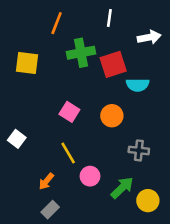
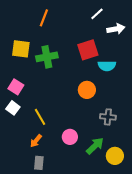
white line: (109, 18) -> (97, 14), moved, turned 40
green cross: (81, 53) -> (47, 57), moved
pink square: (69, 112) -> (16, 87), moved
yellow line: (68, 153) -> (40, 117), moved
gray rectangle: (50, 210) -> (39, 163), turned -40

